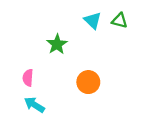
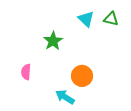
cyan arrow: (34, 105) -> (65, 97), moved

